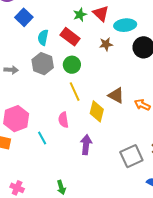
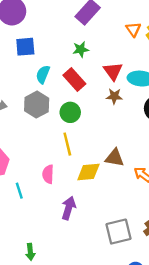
red triangle: (101, 13) -> (113, 71), moved
green star: (80, 15) -> (81, 49), moved
blue square: (24, 17) -> (25, 47), turned 30
brown triangle: (116, 95) -> (115, 158), turned -30
yellow diamond: (97, 111) -> (88, 172), turned 60

